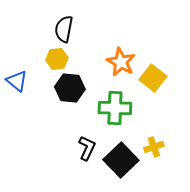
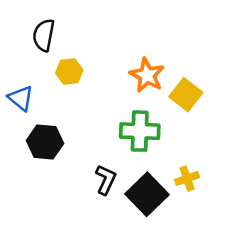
black semicircle: (64, 29) -> (44, 35), moved
black hexagon: (70, 88) -> (45, 142), moved

